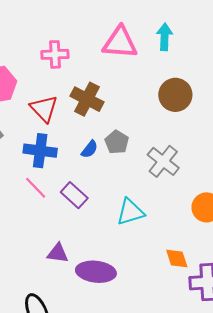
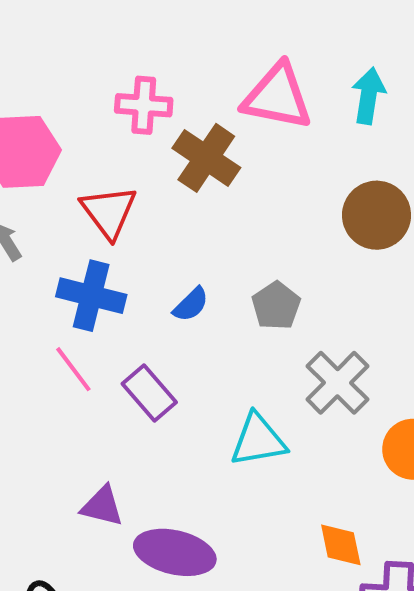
brown cross: (87, 99) -> (206, 158), moved
gray pentagon: (117, 142) -> (276, 306), moved
gray cross: (163, 161) -> (337, 383), moved

